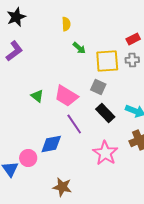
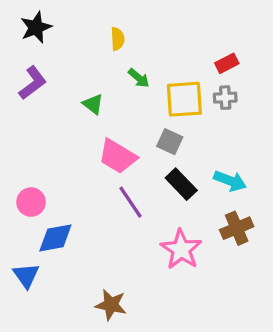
green triangle: (37, 96) -> (93, 104), moved
blue diamond: (51, 144) -> (55, 238), moved
pink circle: (28, 158) -> (31, 202), moved

